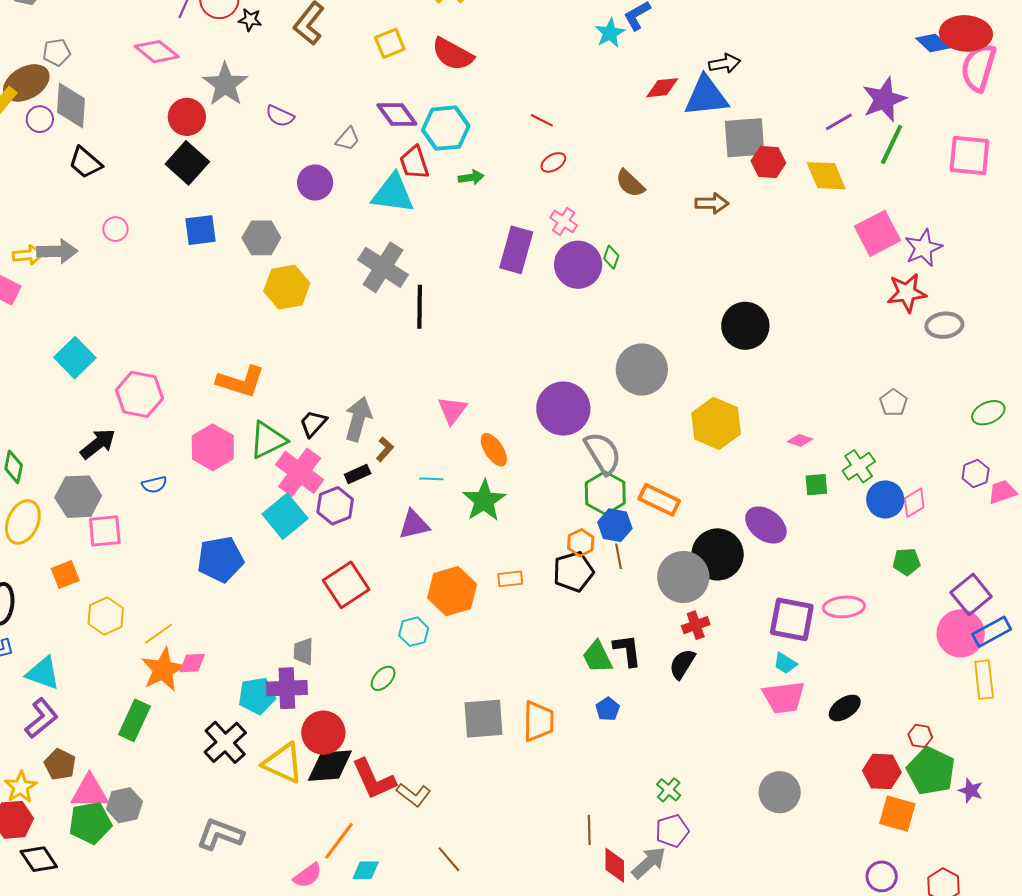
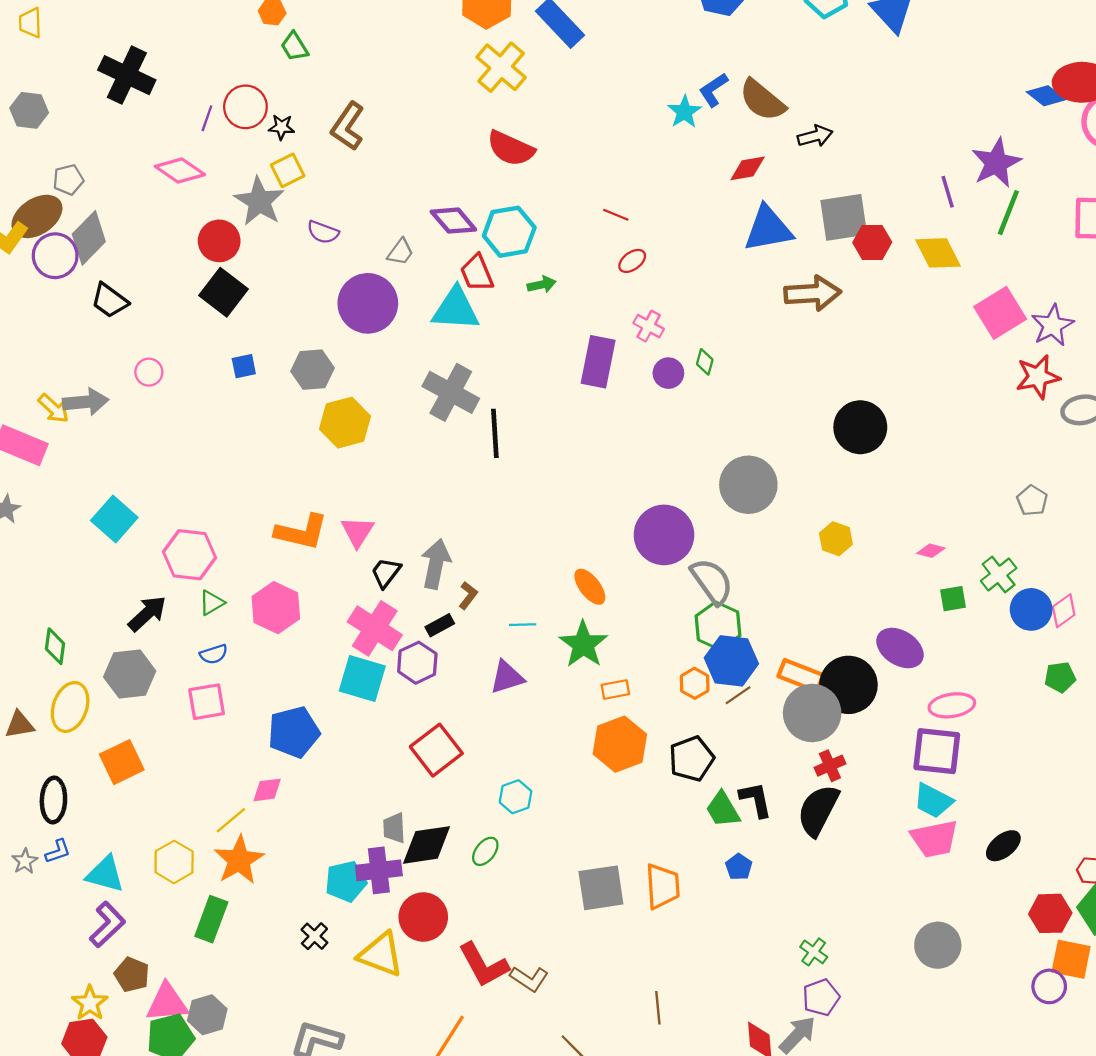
yellow square: (390, 43) -> (288, 170), moved
blue triangle: (706, 96) -> (768, 229), moved
gray diamond: (71, 105) -> (89, 238), turned 45
purple circle: (40, 119) -> (55, 256), size x1.5
purple line: (839, 122) -> (948, 192), turned -72
purple circle: (315, 182) -> (368, 303), size x1.5
brown semicircle: (630, 183) -> (762, 100), moved, size x1.4
brown arrow: (712, 203) -> (813, 293), size x1.5
blue square: (200, 230) -> (244, 366), size x0.7
yellow arrow: (28, 255) -> (54, 408), turned 52
purple circle: (578, 265) -> (668, 373), size x0.6
pink triangle: (452, 410) -> (357, 532), moved
yellow hexagon: (716, 423) -> (836, 539), size x0.6
green triangle: (268, 440) -> (212, 603), moved, size x0.6
orange rectangle: (659, 500) -> (801, 676), moved
cyan square: (285, 516) -> (362, 678), turned -30
blue hexagon: (615, 525) -> (731, 661), size x1.4
pink square: (105, 531) -> (207, 702), moved
brown line: (619, 556) -> (738, 695), turned 70
black pentagon: (573, 572) -> (692, 759), moved
orange square: (65, 574) -> (122, 762), size x1.4
orange rectangle: (510, 579) -> (615, 689), moved
orange hexagon: (452, 591) -> (620, 744), moved
pink ellipse: (844, 607) -> (952, 705), moved
yellow hexagon: (106, 616) -> (174, 862), moved
pink diamond: (192, 663) -> (267, 790), moved
cyan trapezoid: (785, 663) -> (933, 801), size x1.5
black semicircle: (682, 664) -> (818, 810), size x1.5
black cross: (225, 742) -> (314, 936), size x0.6
black diamond: (330, 766) -> (427, 845), moved
brown line: (589, 830) -> (658, 1008), moved
purple circle: (882, 876) -> (1049, 986), moved

